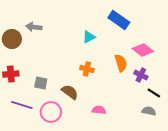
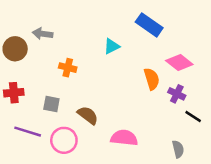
orange cross: (87, 69) -> (68, 68), moved
pink semicircle: (99, 110) -> (124, 138), size x1.5
gray semicircle: (149, 111) -> (178, 149), moved, turned 64

